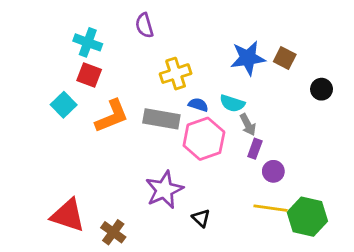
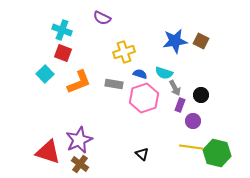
purple semicircle: (144, 25) -> (102, 18), turned -48
black circle: (322, 89) -> (201, 95), moved
gray rectangle: (161, 119) -> (114, 84), size x0.7
purple star: (164, 190) -> (79, 140), moved

